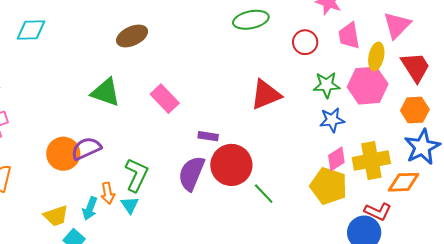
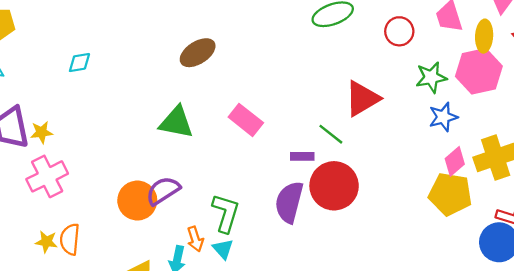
cyan diamond: (31, 30) -> (79, 62), size x0.7
green line: (264, 194) -> (331, 134), moved

